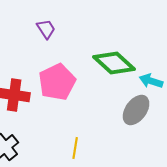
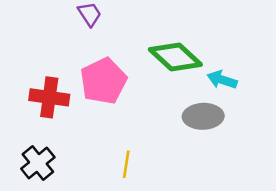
gray ellipse: (136, 110) -> (203, 116), turned 52

